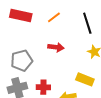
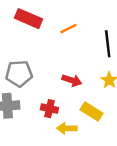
red arrow: (56, 47) -> (72, 80), moved
red cross: (43, 87) -> (49, 109), moved

